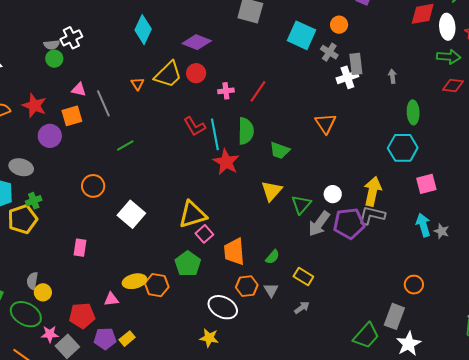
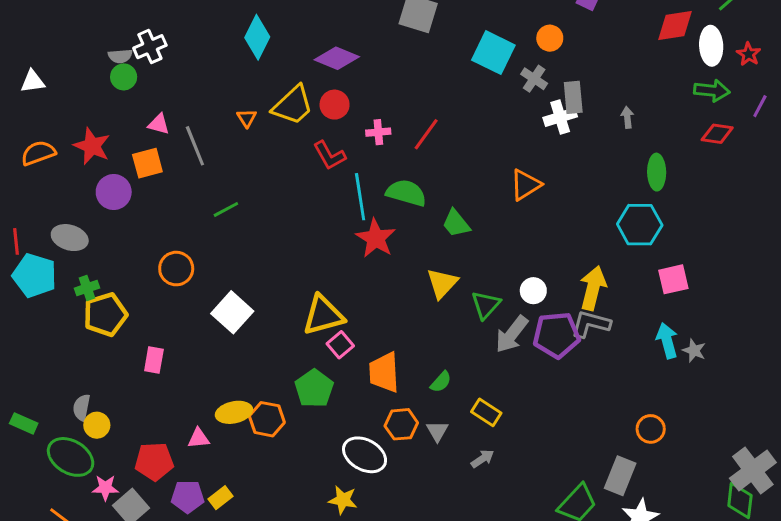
orange triangle: (326, 123) -> (526, 185), turned 30
red L-shape: (195, 126) -> (329, 155), moved
green semicircle: (246, 131) -> (406, 193), turned -76
green trapezoid: (280, 150) -> (456, 223), turned 30
yellow pentagon: (23, 219) -> (105, 315), moved

